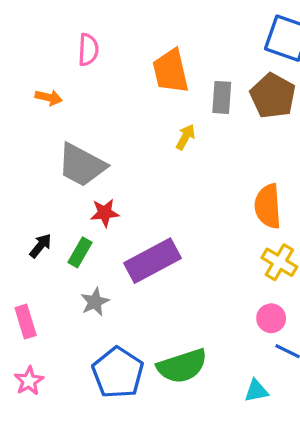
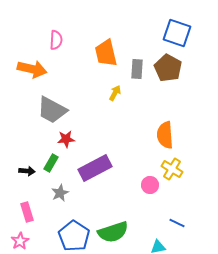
orange arrow: (49, 97) -> (32, 69), size x1.8
black arrow: (40, 246) -> (27, 171), moved, turned 56
pink circle: (271, 318) -> (150, 185), moved
pink rectangle: (26, 322) -> (27, 212), moved

